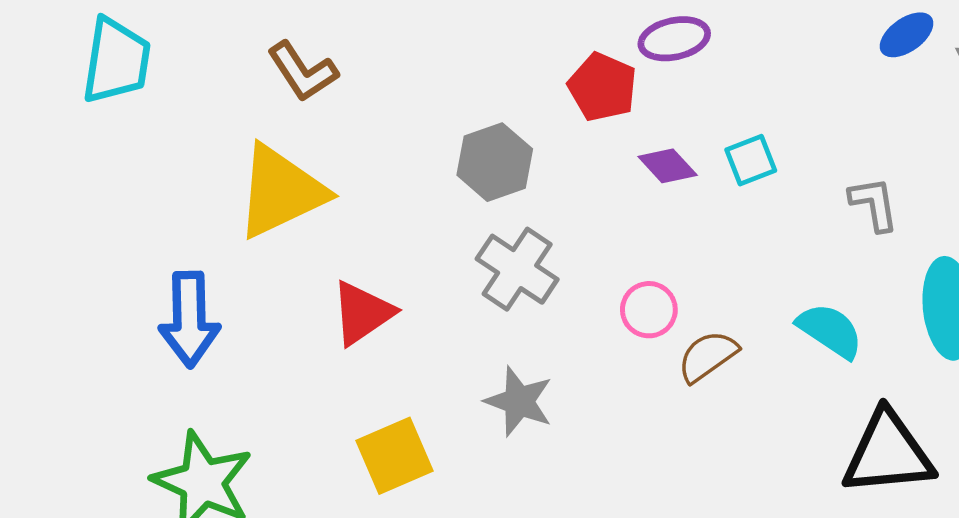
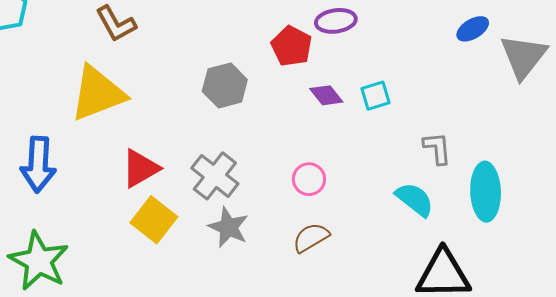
gray L-shape: (874, 204) -> (437, 148), moved
gray cross: (517, 269) -> (215, 176), moved
brown semicircle: (708, 356) -> (311, 238), moved
yellow square: (395, 456) -> (154, 220), moved, turned -33

